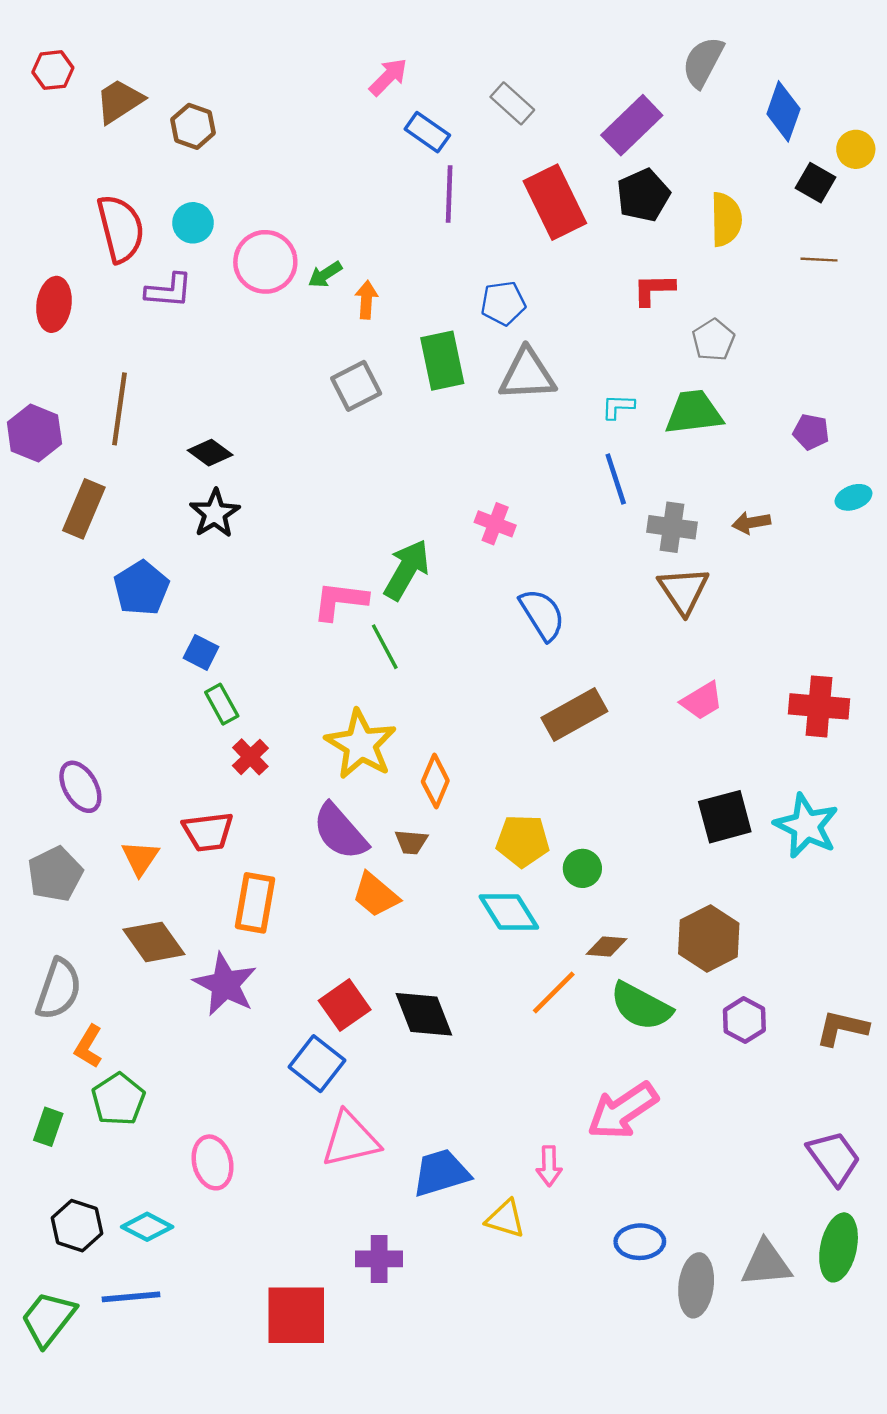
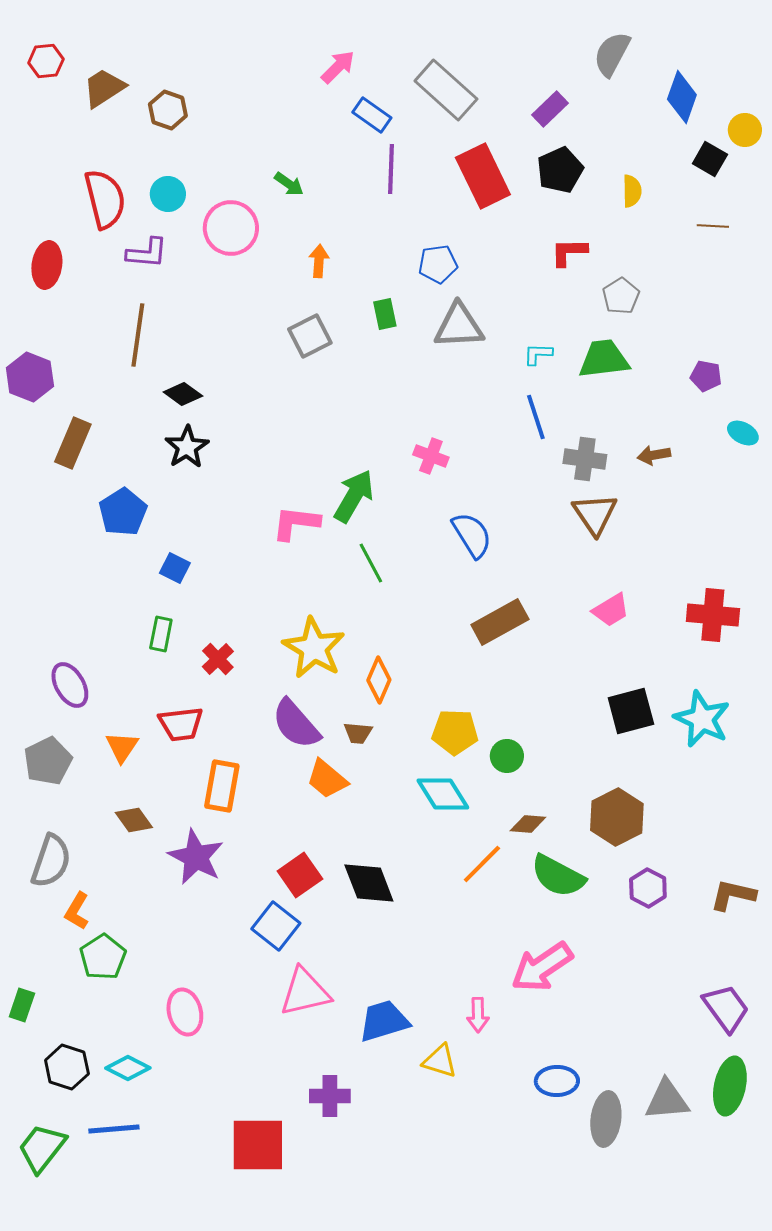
gray rectangle: (512, 103) -> (446, 90), size x1.6
purple rectangle: (632, 125) -> (550, 109), size x0.7
yellow semicircle: (726, 219) -> (632, 191), size x0.7
green arrow: (325, 275) -> (289, 184), moved, turned -112
green rectangle: (442, 361) -> (385, 314), size x0.6
brown line: (119, 409) -> (138, 335), moved
cyan ellipse: (853, 497) -> (743, 433), turned 48
green line: (385, 647) -> (371, 563), moved
green rectangle: (222, 704) -> (161, 634), moved, turned 40
brown diamond: (154, 942) -> (134, 820), size x0.7
green rectangle: (48, 1127) -> (22, 1005), moved

